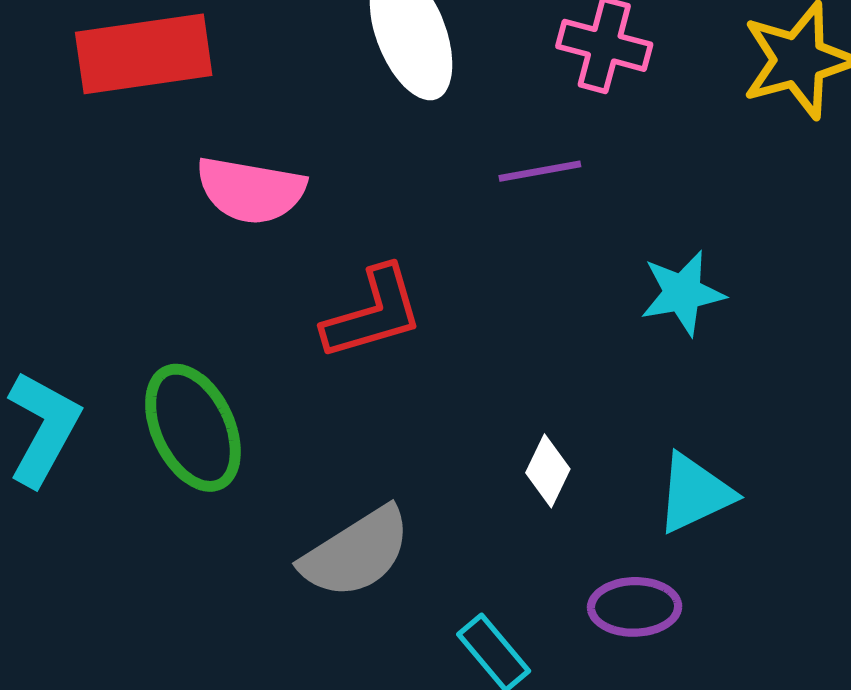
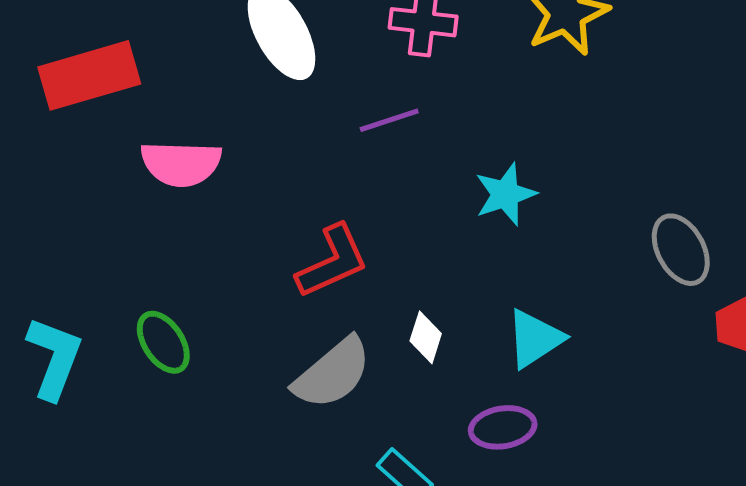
red L-shape: (373, 313) -> (332, 261), moved
green ellipse: (193, 428) -> (163, 342), size x0.7
gray semicircle: (356, 553) -> (332, 373), moved

